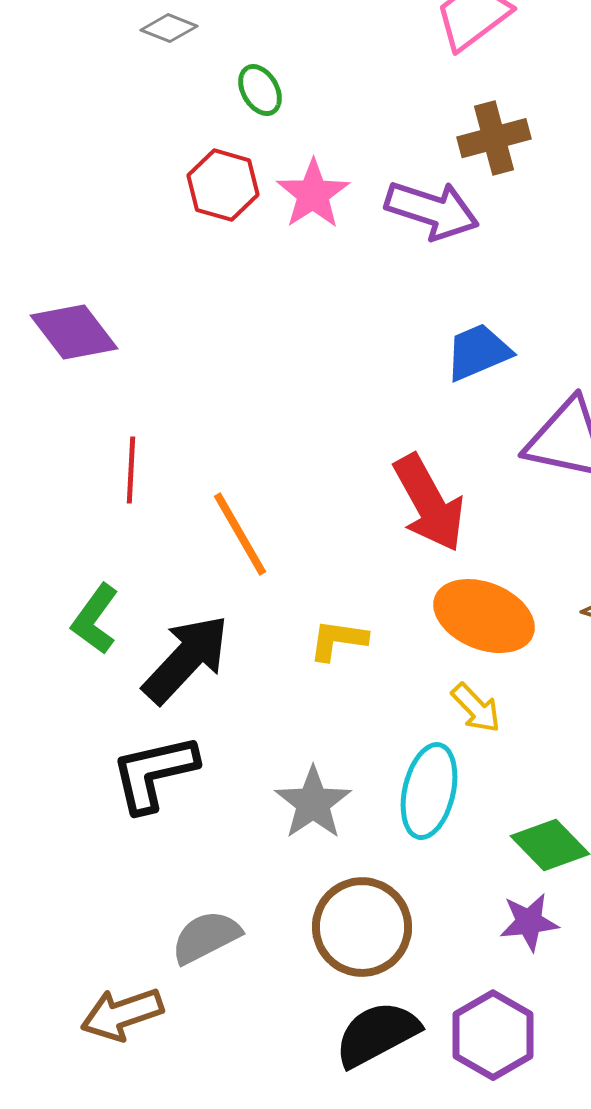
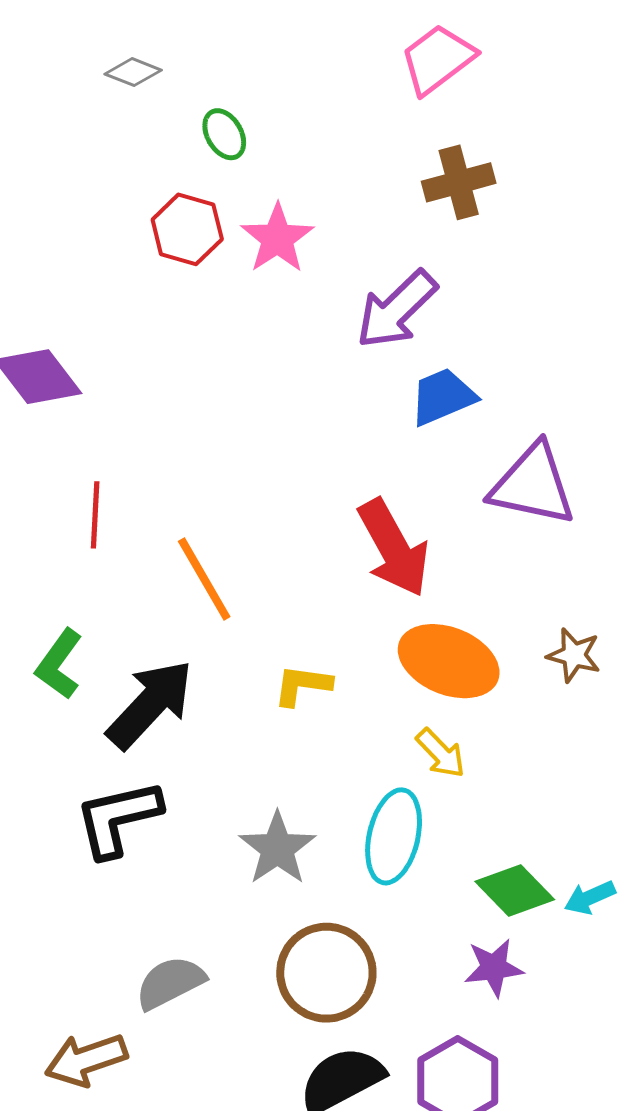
purple arrow: (432, 210) -> (397, 310), moved, turned 118

